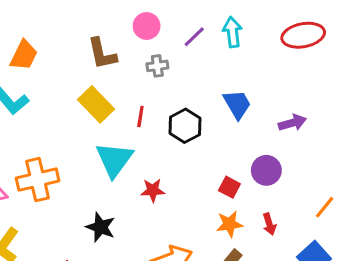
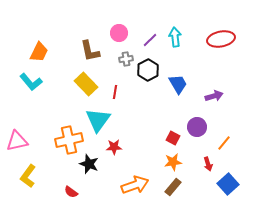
black hexagon: (185, 126) -> (148, 70), moved
orange cross: (38, 180) -> (69, 140), moved
red star: (153, 190) -> (114, 147), moved
orange line: (325, 207) -> (224, 143), moved
red arrow: (269, 224) -> (208, 164), moved

